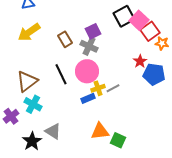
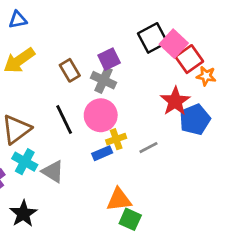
red star: (140, 61) -> (175, 101), size x1.5
blue pentagon: (154, 74) -> (195, 119), turned -30
gray line: (113, 88) -> (148, 148), moved
gray triangle: (53, 131) -> (53, 172), moved
green square: (118, 140) -> (130, 219), moved

